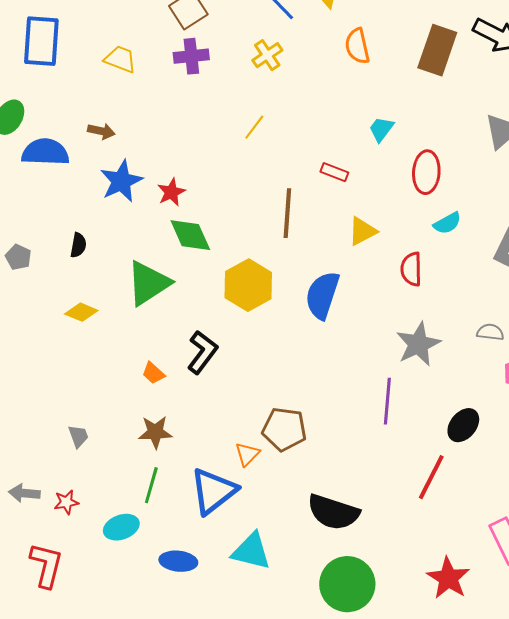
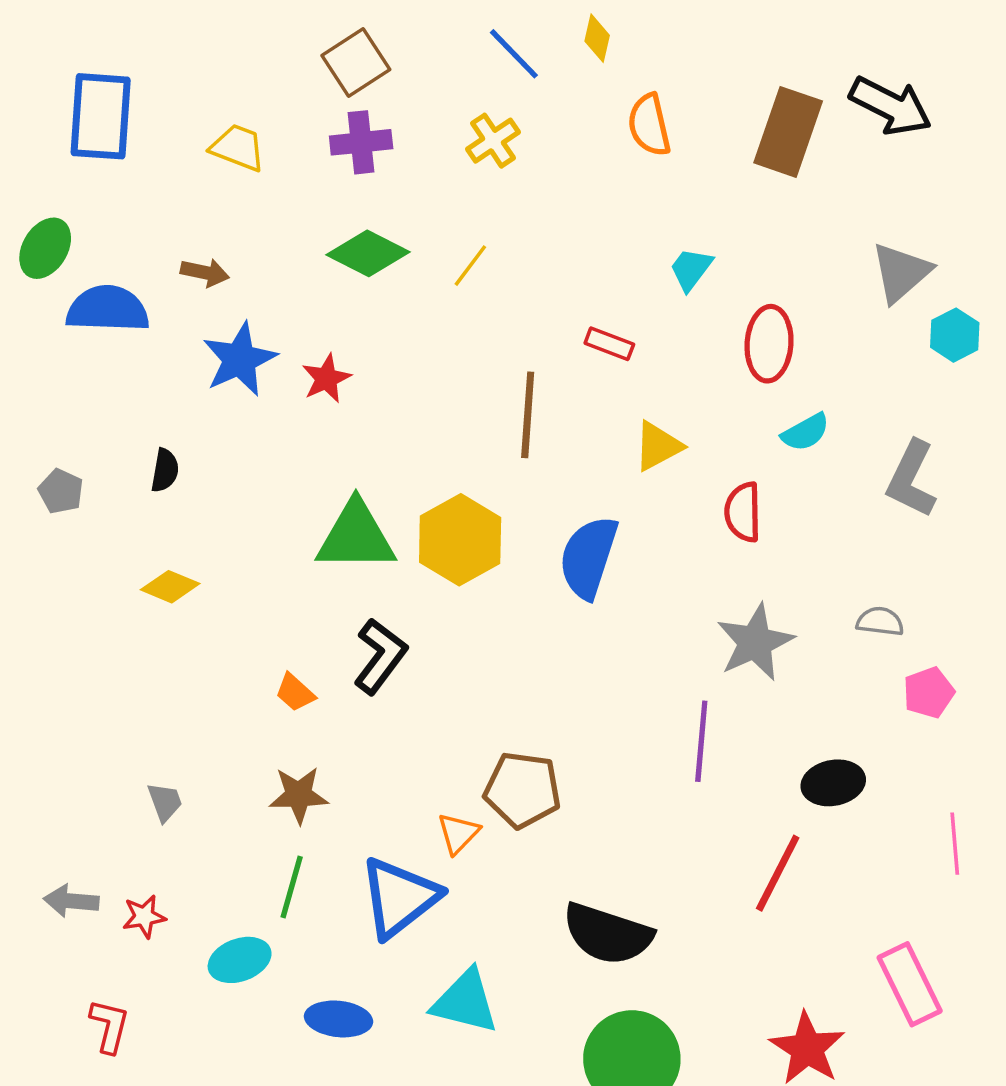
green diamond: (190, 235) -> (368, 253), moved, turned -39
green triangle: (148, 283) -> (356, 536), moved, turned 33
black ellipse: (463, 425) -> (833, 783), turned 40
red L-shape: (46, 565) -> (109, 1026), size x0.7

